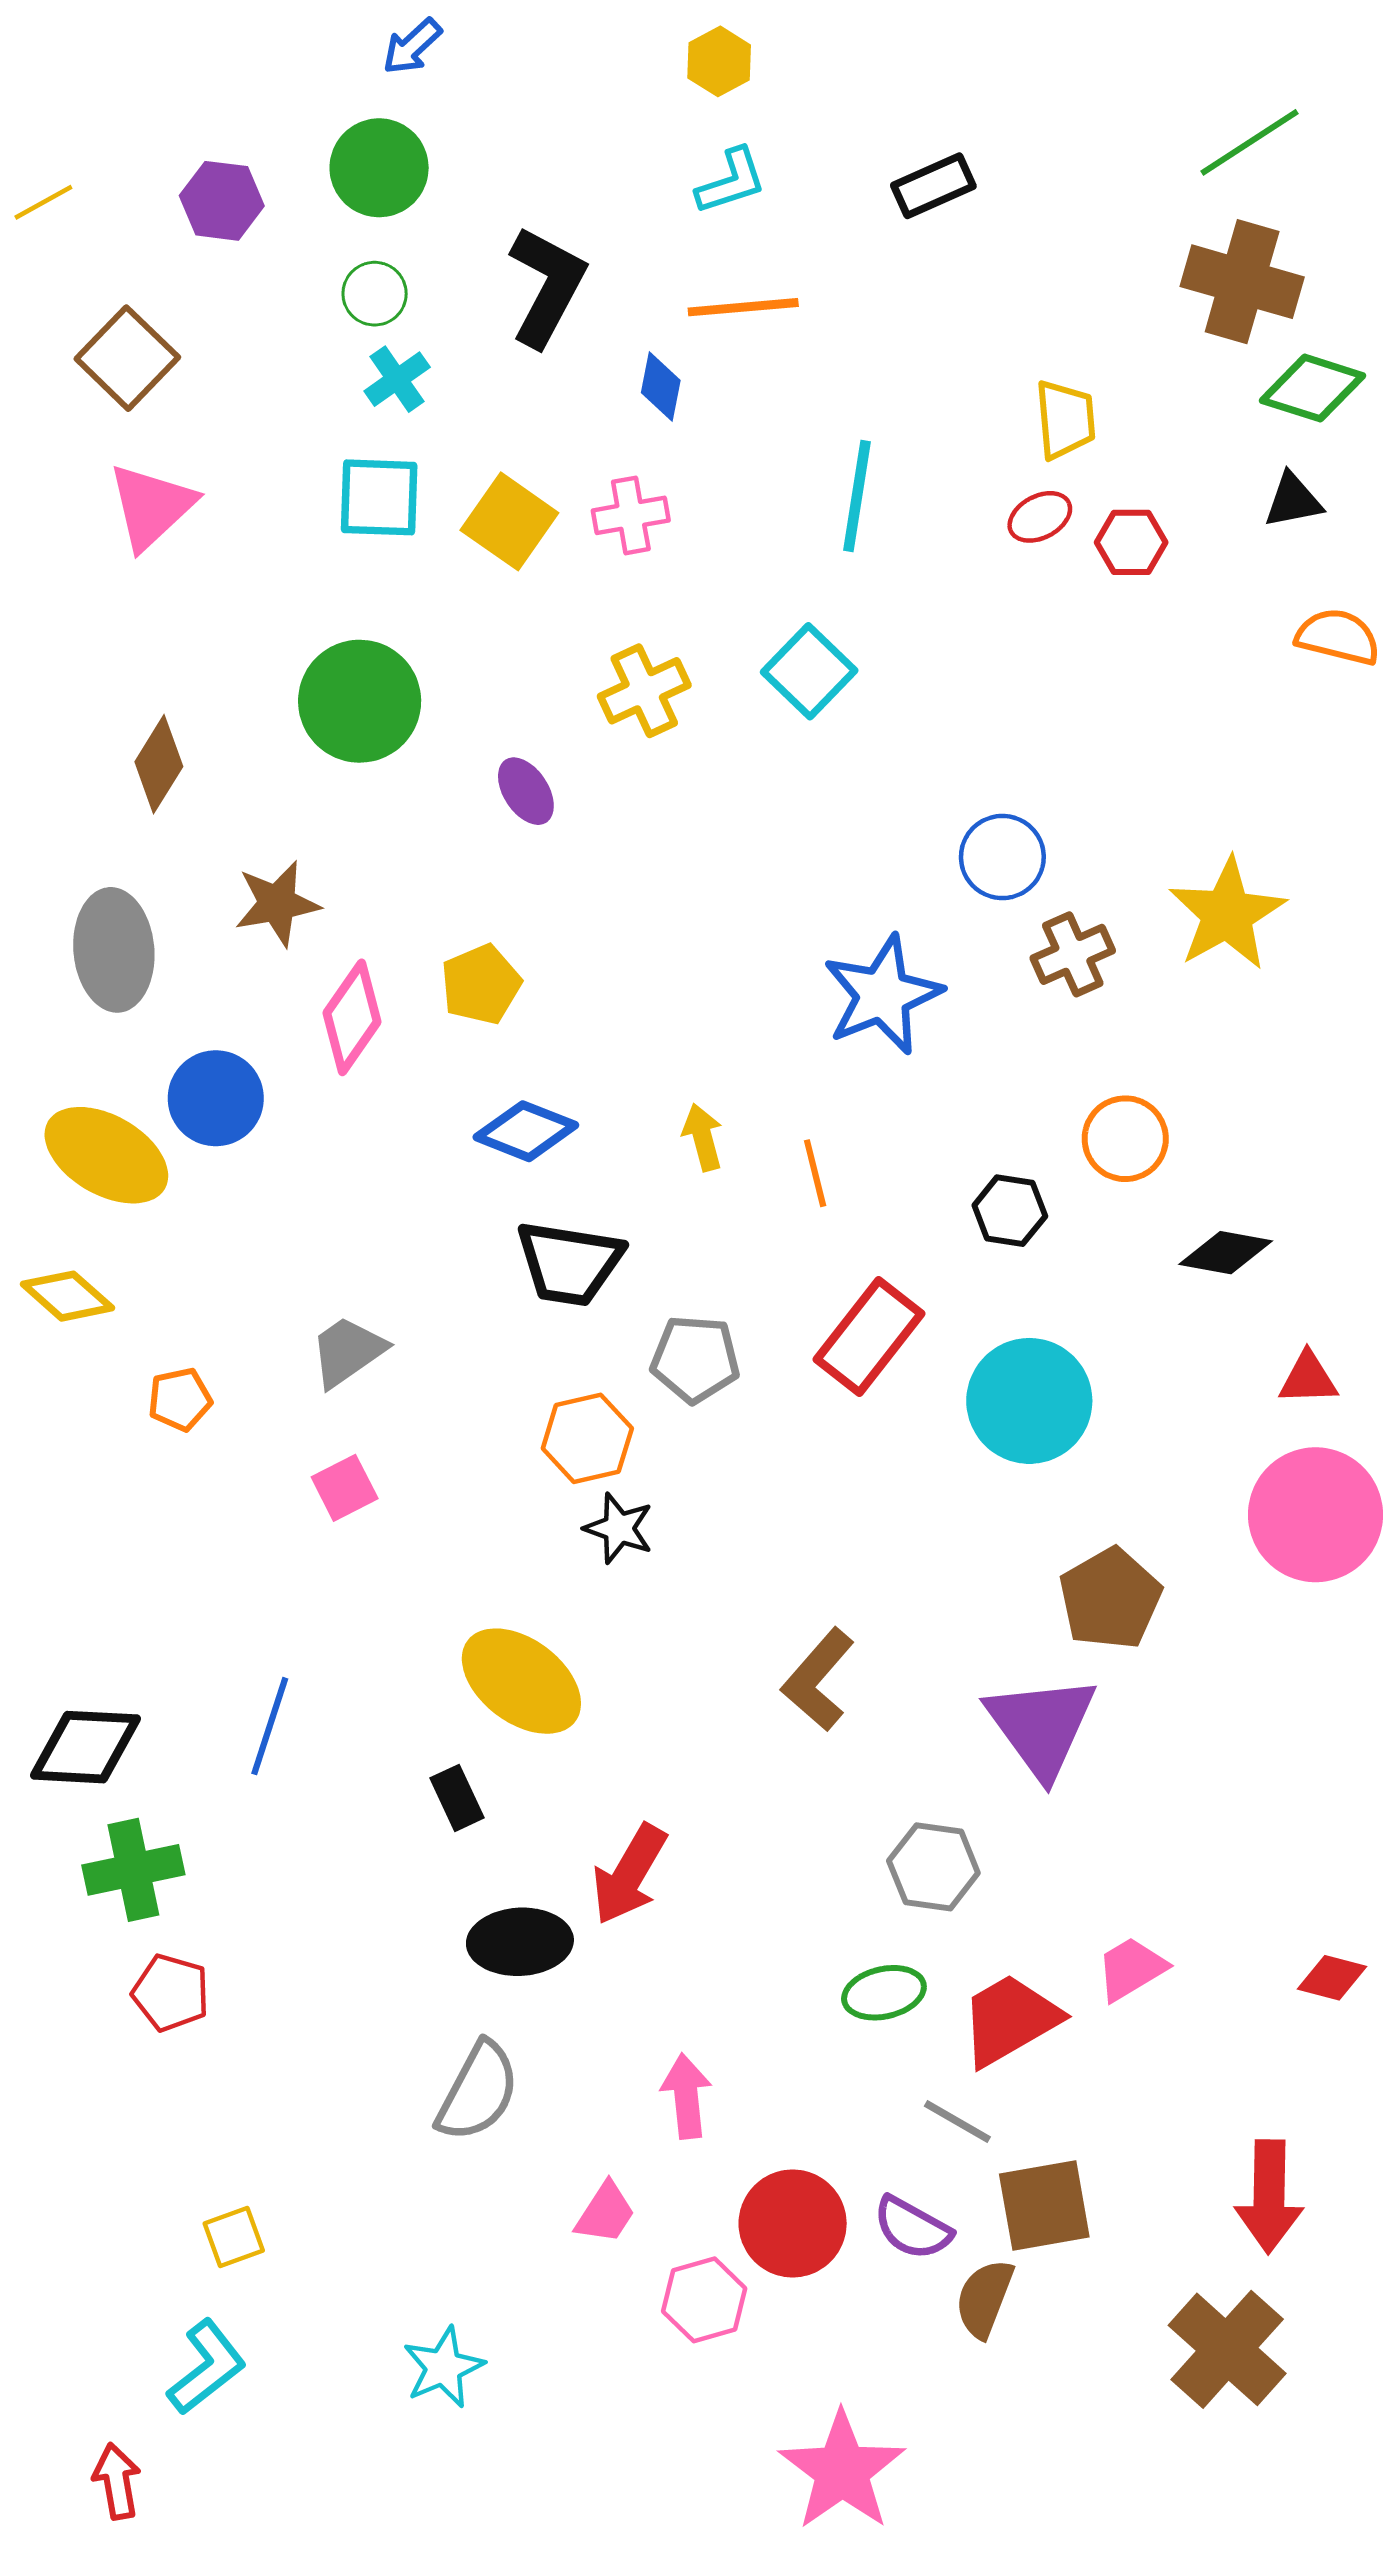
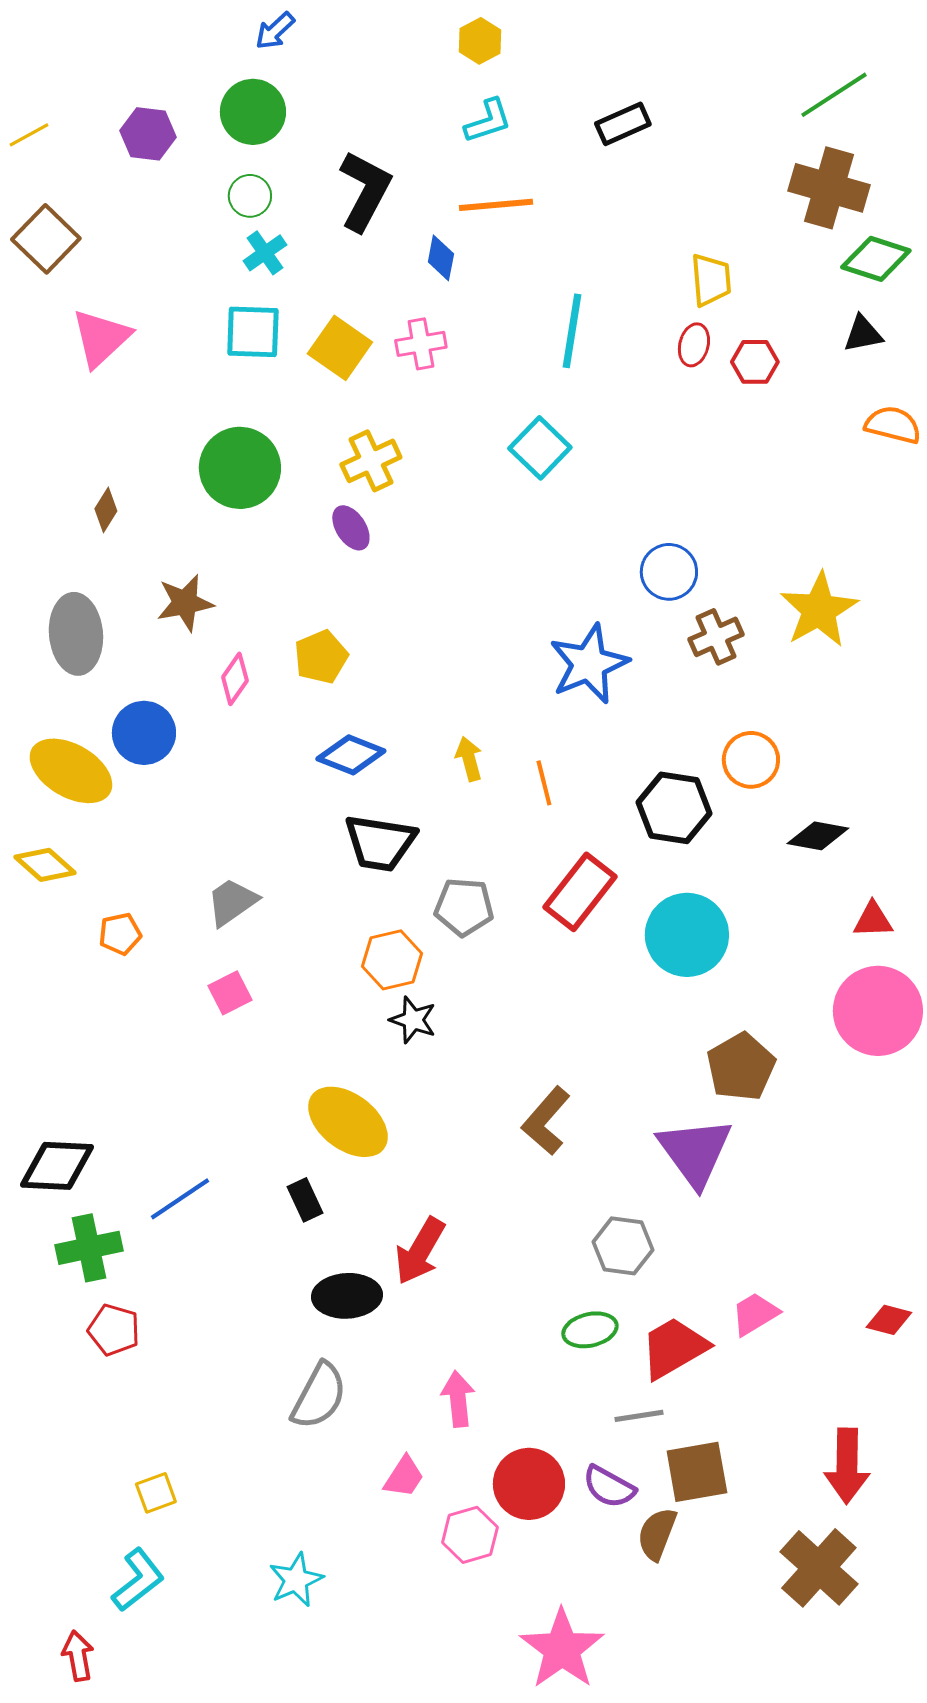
brown square: (127, 358) -> (46, 239), moved
red ellipse: (1040, 517) -> (694, 345), turned -48
yellow cross: (644, 691) -> (371, 461), moved
brown diamond: (159, 764) -> (106, 510), size x0.7
pink diamond: (352, 1017) -> (235, 679), size x0.7
black hexagon: (1010, 1211) -> (674, 808), size x1.5
blue line: (270, 1726) -> (180, 1199), moved, turned 38
gray line: (957, 2122) -> (639, 1416), turned -39

